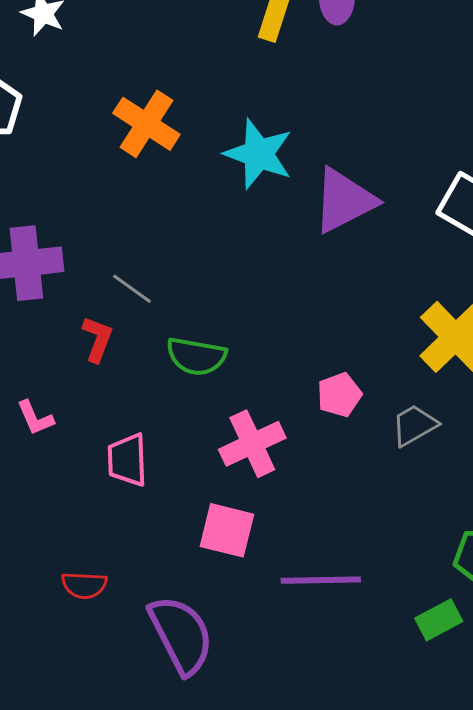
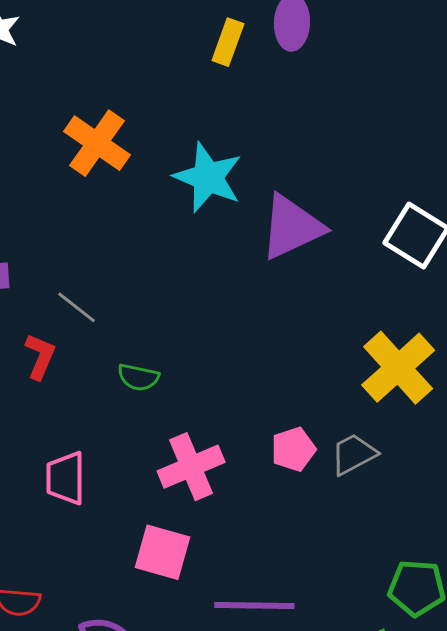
green semicircle: (196, 356) -> (138, 377), size x0.7
pink pentagon: (339, 395) -> (293, 449), moved

